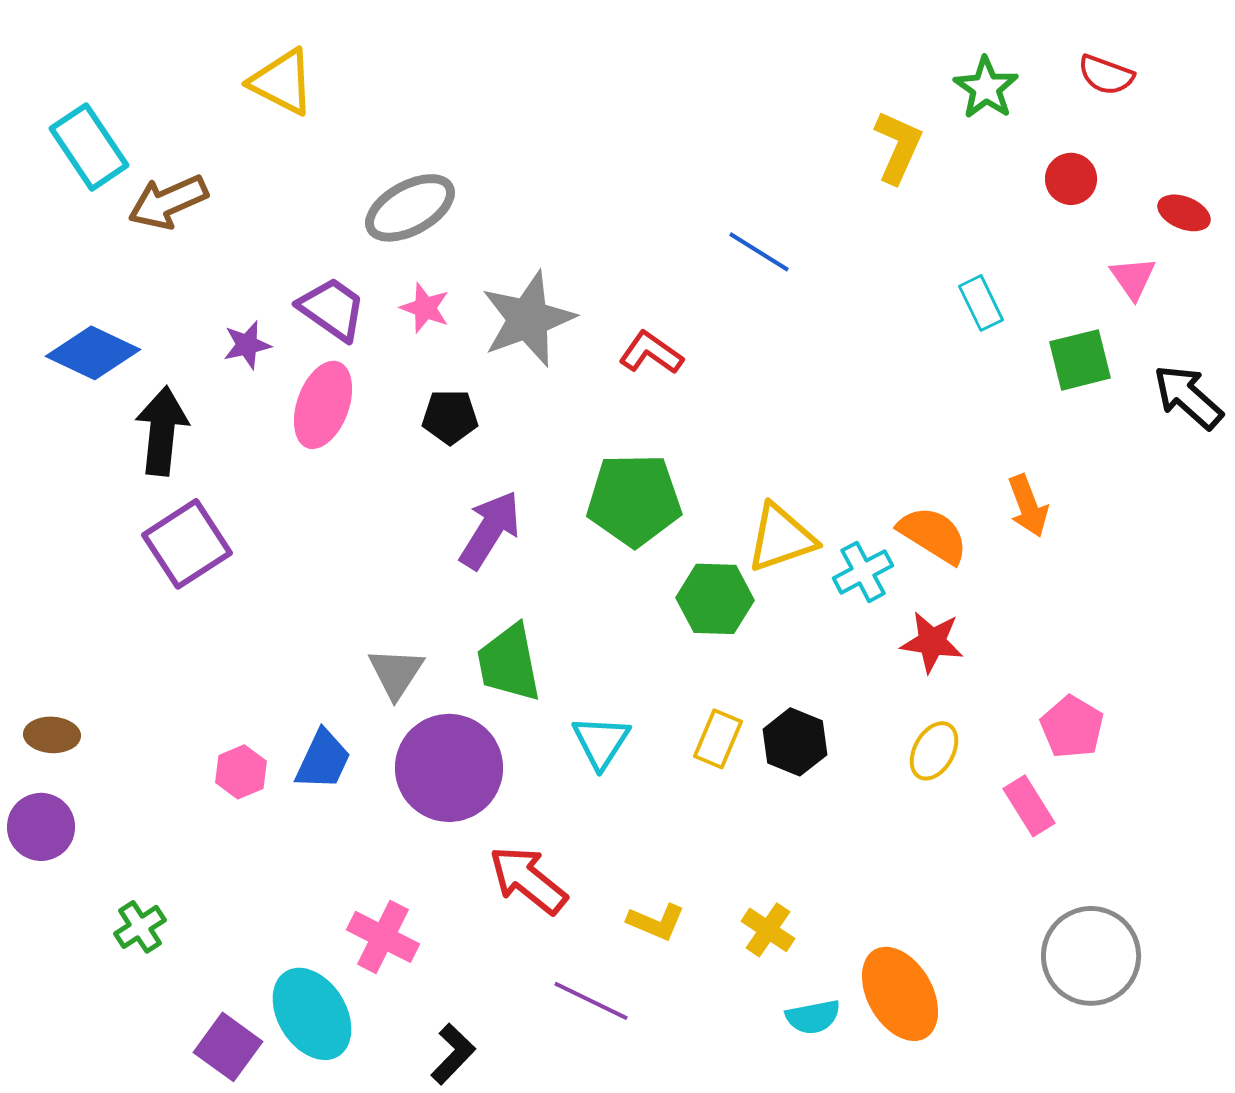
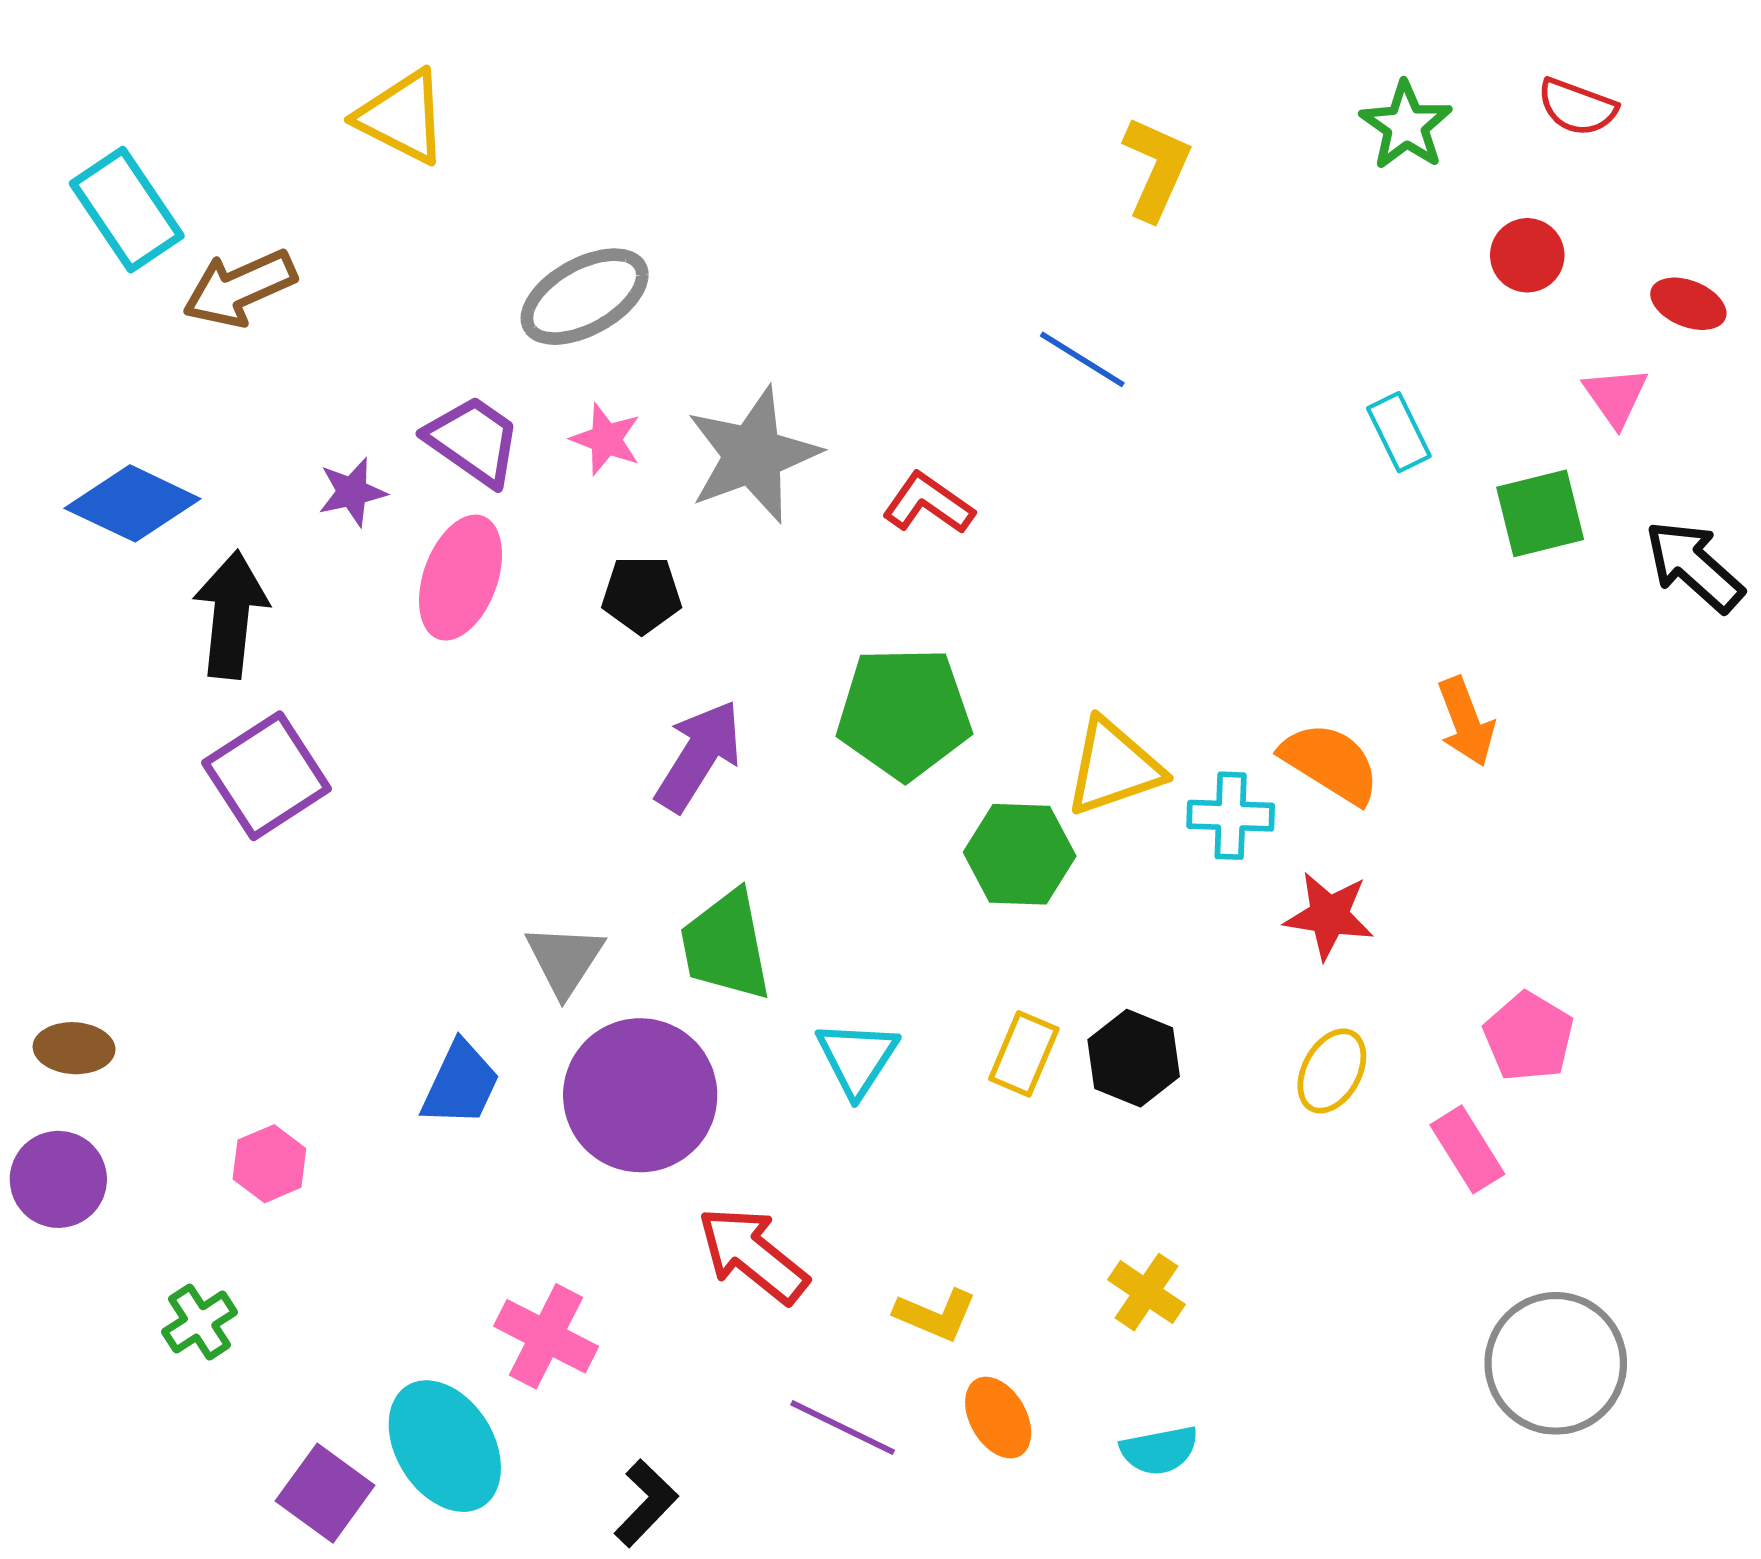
yellow L-shape: (898, 147) -> (1156, 168), moved
cyan cross: (863, 572) -> (1231, 816), turned 30
pink hexagon: (241, 772) -> (269, 1164), moved
yellow cross: (768, 930) -> (1146, 1292), moved
orange ellipse: (900, 994) -> (998, 1418), moved, size x0.6

